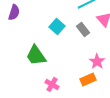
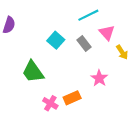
orange rectangle: (88, 79) -> (72, 98), moved

